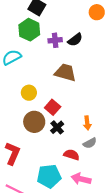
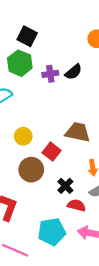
brown trapezoid: (65, 73) -> (78, 132), moved
black cross: (57, 127) -> (65, 186), moved

